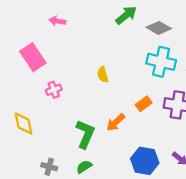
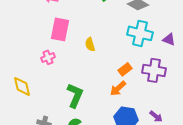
pink rectangle: (33, 57) -> (60, 29), moved, turned 45
orange arrow: (116, 122) -> (118, 88), moved

